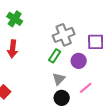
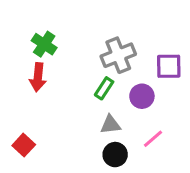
green cross: (15, 19) -> (44, 44), moved
gray triangle: (59, 79) -> (110, 125), turned 40

